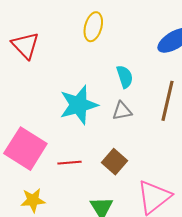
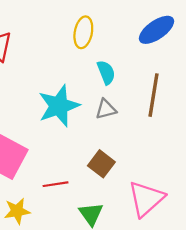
yellow ellipse: (93, 27) -> (83, 32), moved
red line: (69, 163) -> (56, 184), moved

